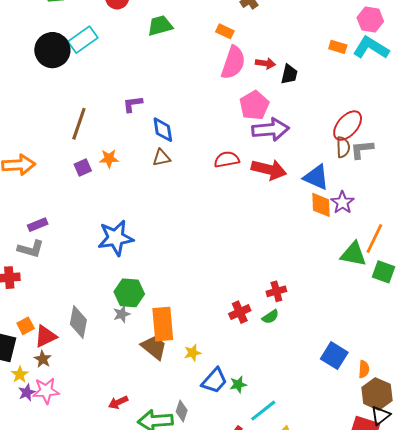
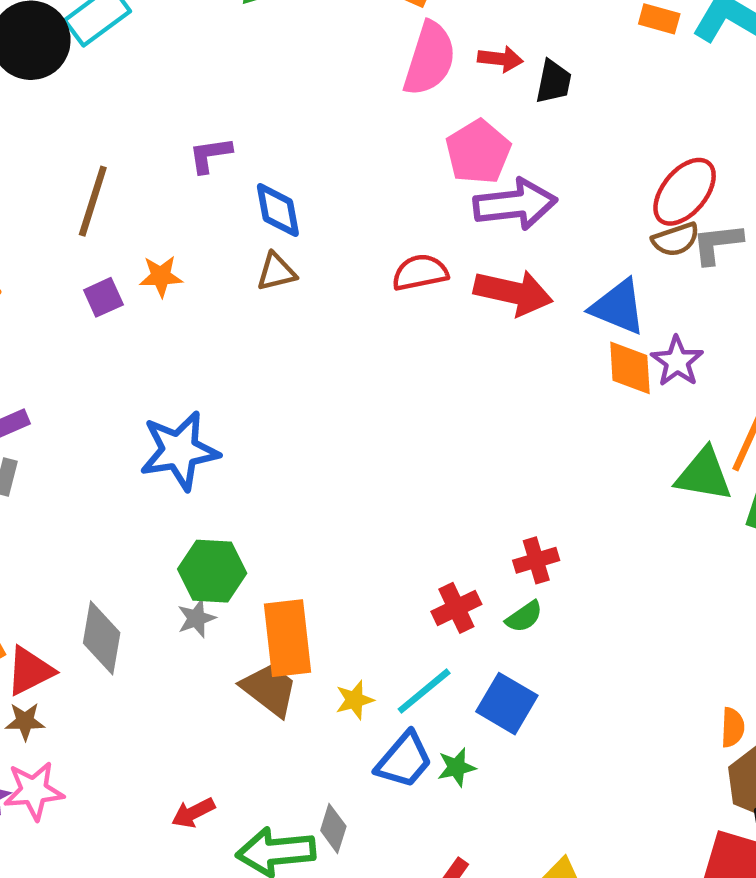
brown semicircle: (343, 147) -> (676, 240), turned 75
blue square: (334, 356) -> (507, 704), moved
brown star: (43, 359) -> (25, 721), turned -30
cyan line: (263, 411) -> (424, 691), moved

